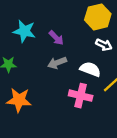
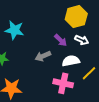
purple arrow: (56, 38) -> (61, 40), moved
white semicircle: (90, 69) -> (71, 61), turned -30

